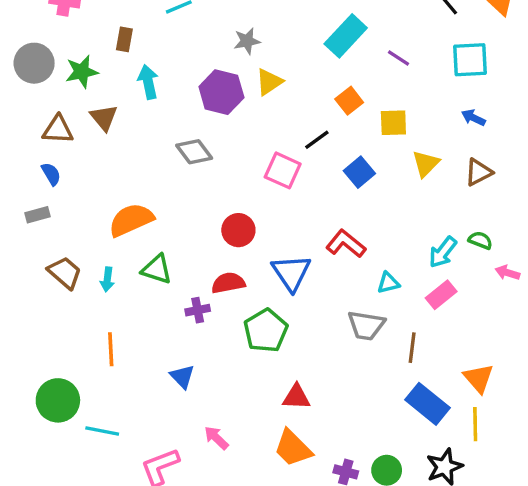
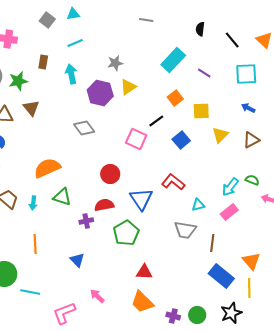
cyan arrow: (148, 82) -> (71, 74), moved

